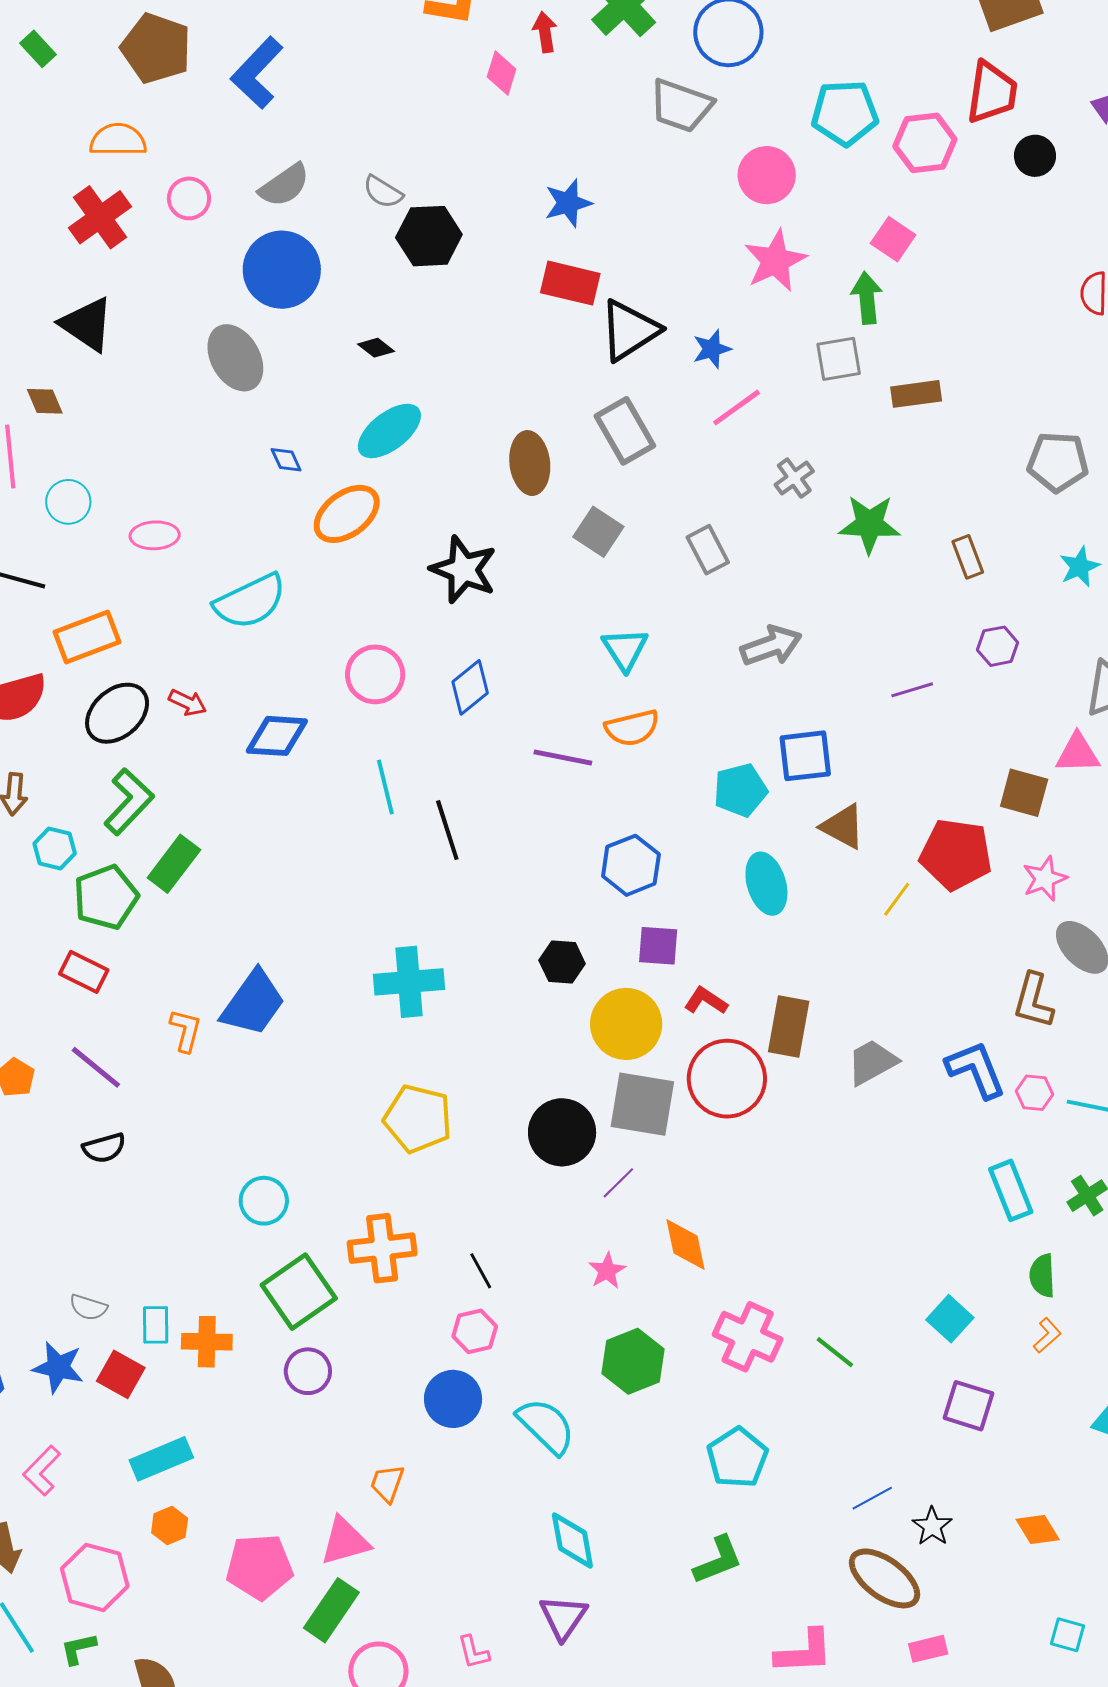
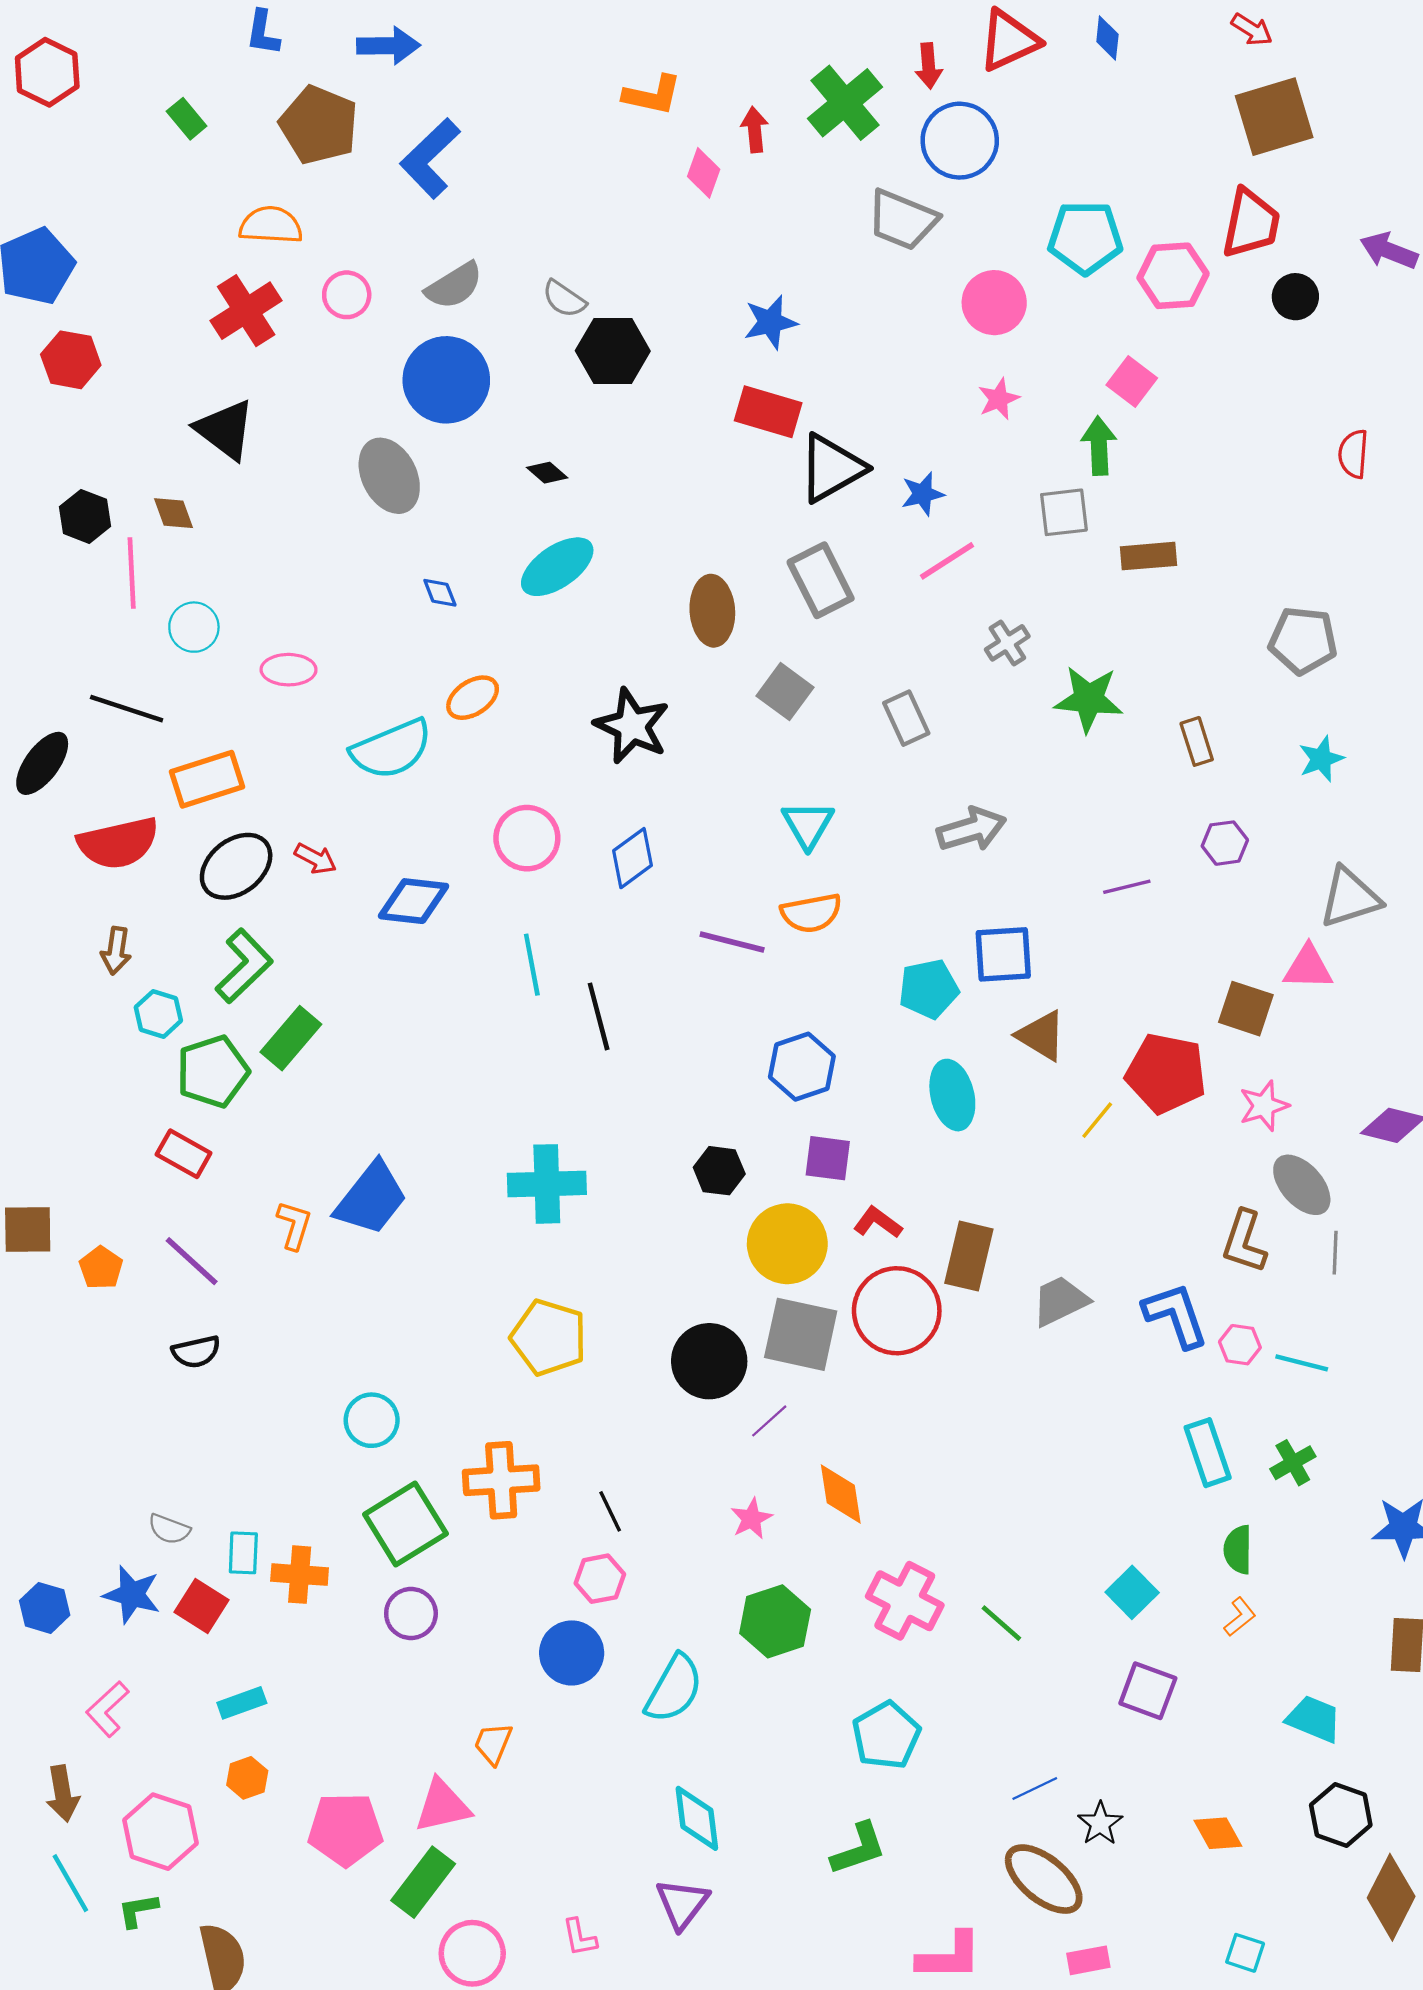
pink star: (775, 261) -> (999, 399), size x0.6
orange ellipse: (347, 514) -> (473, 698), moved, size x0.7
cyan semicircle: (546, 1426) -> (674, 1689), turned 72
cyan rectangle: (161, 1459) -> (242, 1703), size x0.7

